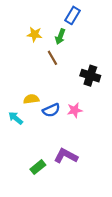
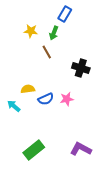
purple L-shape: (66, 156) -> (81, 149), moved
green rectangle: (38, 167) -> (34, 150), size x1.5

